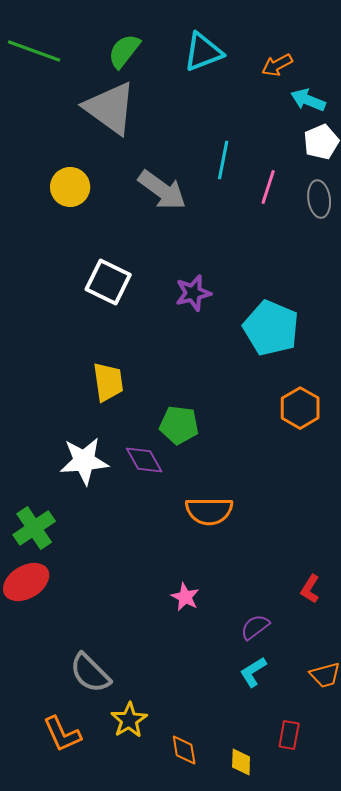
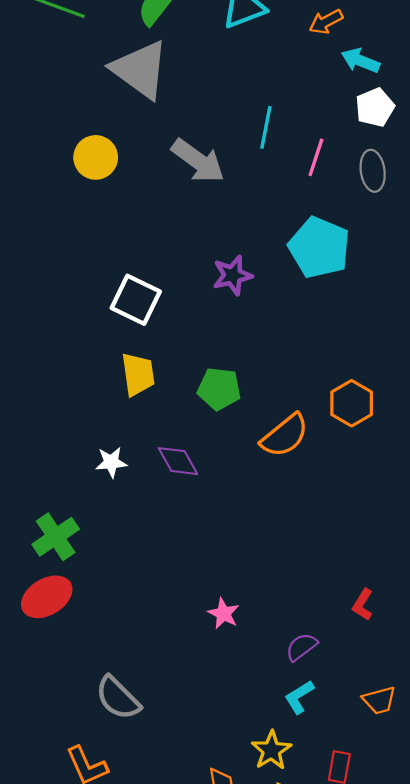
white square: (108, 282) -> (136, 300), moved
cyan pentagon: (271, 328) -> (319, 248), moved
green pentagon: (179, 425) -> (219, 389), moved
white star: (84, 461) -> (111, 462), size x0.6
orange semicircle: (209, 511) -> (285, 436), moved, turned -39
yellow star: (129, 720) -> (271, 750), moved

